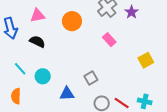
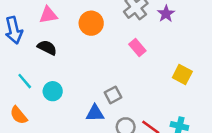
yellow square: (146, 60) -> (182, 74), turned -35
blue triangle: (67, 94) -> (95, 113), moved
orange semicircle: (16, 96) -> (19, 115), turned -42

